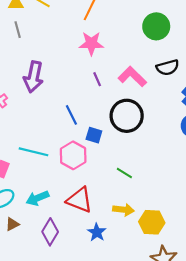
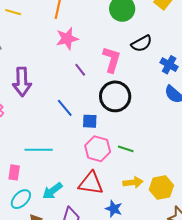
pink L-shape: (132, 77) -> (112, 60), turned 76
pink hexagon: (73, 155) -> (98, 149), moved

